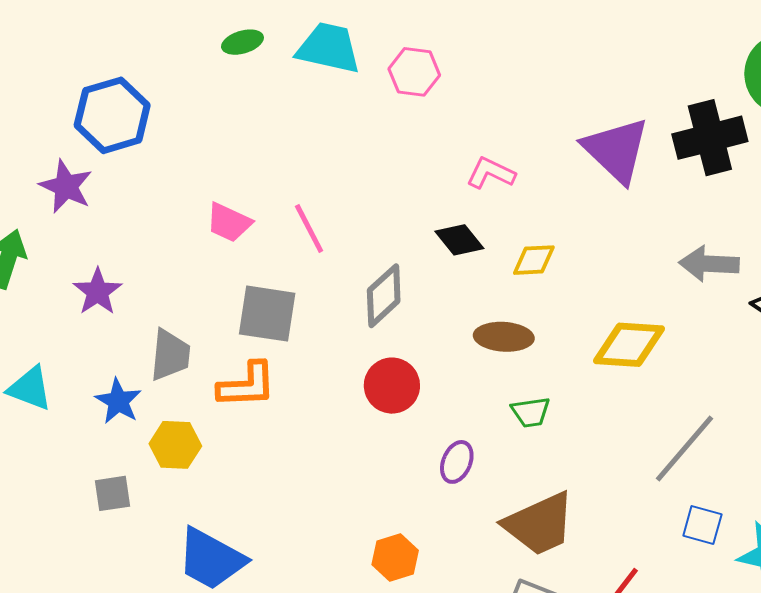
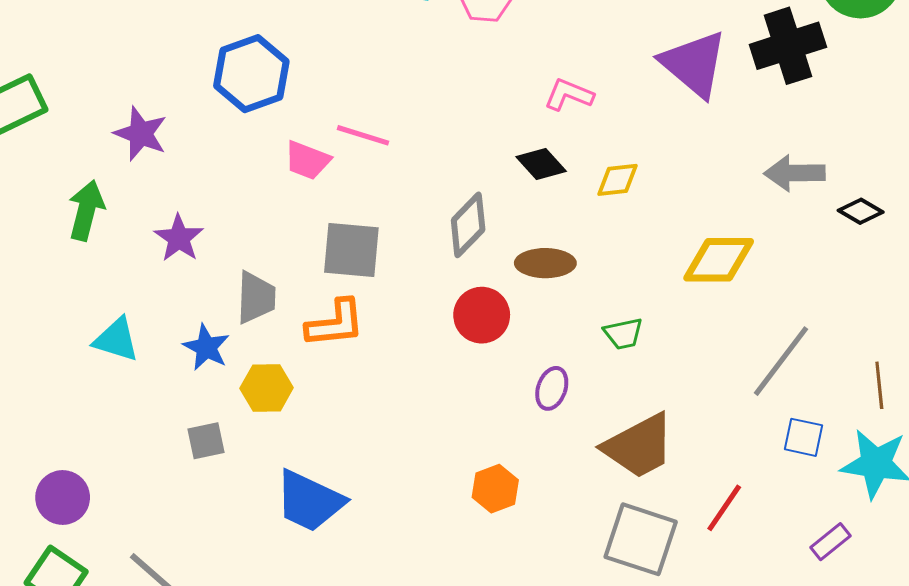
blue hexagon: (112, 115) -> (251, 74), moved
pink line: (309, 229) -> (363, 135), moved, turned -42
brown ellipse: (504, 337) -> (545, 263), moved

